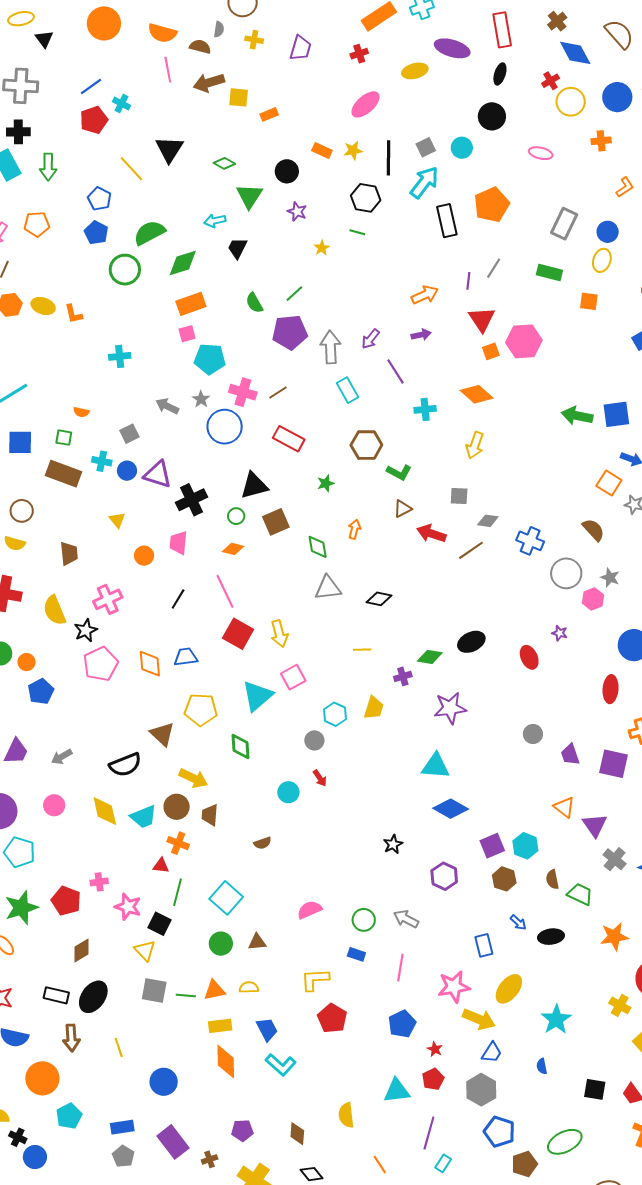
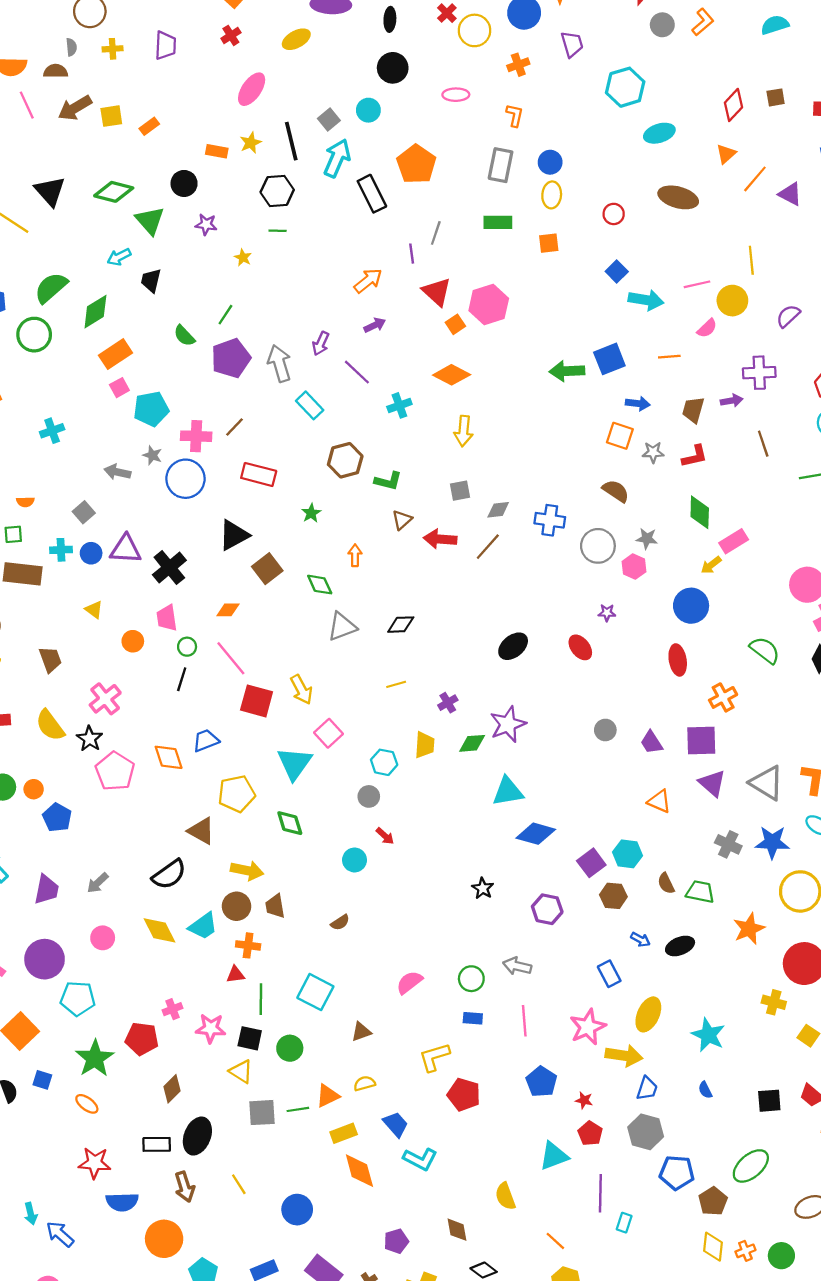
green diamond: (224, 163) -> (114, 192), size x1.6
orange L-shape: (625, 187) -> (515, 115), moved, turned -30
green circle: (236, 516) -> (187, 647), moved
green diamond: (430, 657) -> (472, 743), moved
purple triangle: (595, 825) -> (712, 783), moved
green circle: (221, 944) -> (290, 1048), moved

